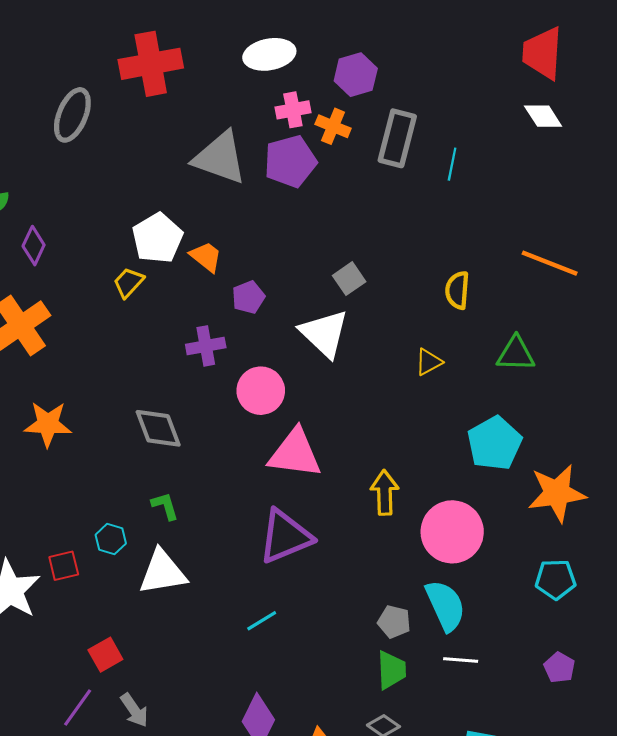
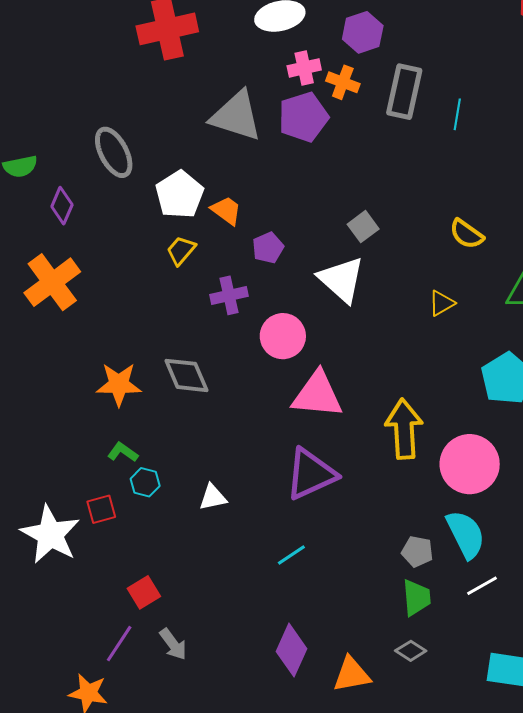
gray ellipse: (72, 115) -> (114, 152), moved, turned -48
yellow trapezoid: (128, 283) -> (181, 251), moved
yellow semicircle: (457, 290) -> (467, 234), turned -57
orange star: (48, 424) -> (119, 384), moved
yellow arrow: (385, 493) -> (404, 429), size x1.4
green L-shape: (165, 506) -> (123, 452), moved, turned -36
white triangle: (163, 572) -> (213, 497), moved, size x0.6
white line: (461, 660) -> (482, 586), turned -32

